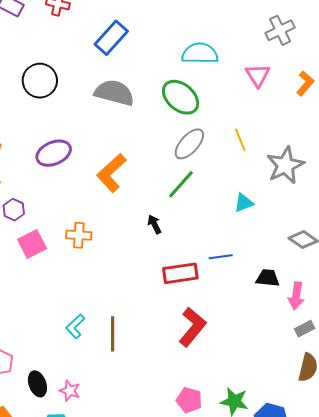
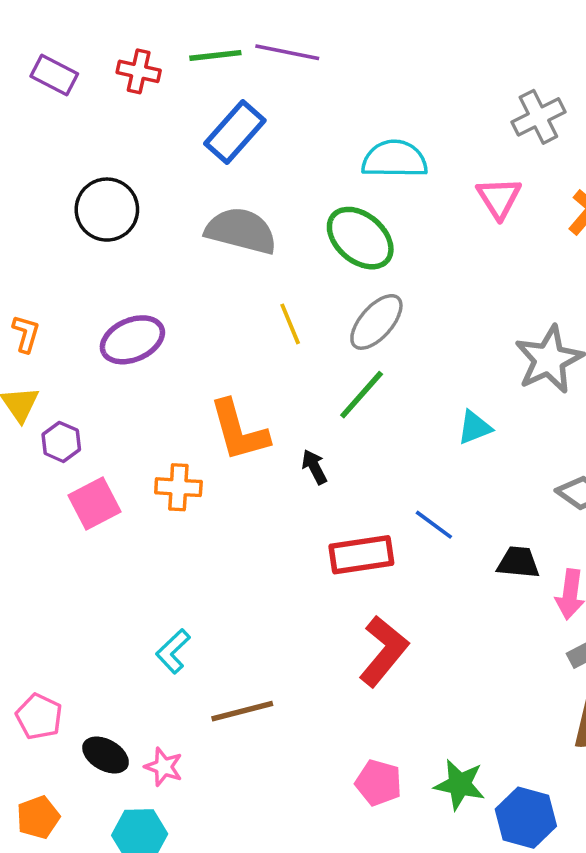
yellow line: (240, 140) -> (290, 324), moved
orange L-shape: (111, 173) -> (239, 431), moved, turned -63
blue line: (221, 257) -> (434, 525), turned 45
brown line: (113, 334) -> (242, 711), moved, turned 76
black ellipse: (37, 384) -> (106, 755), turned -40

